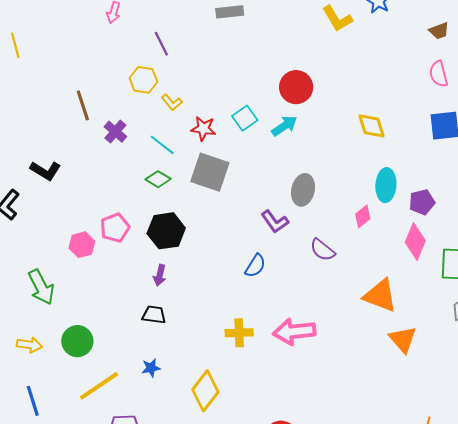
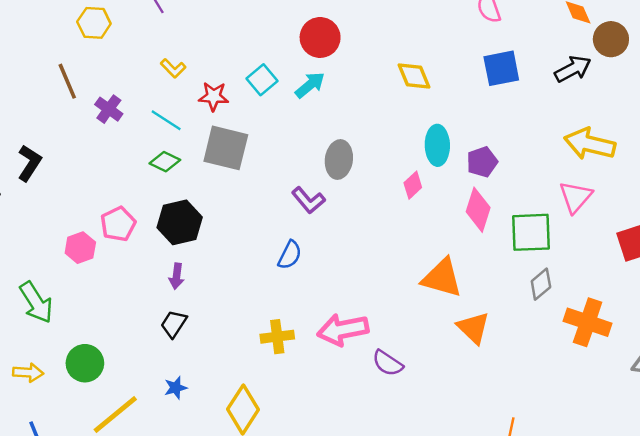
yellow hexagon: (143, 80) -> (94, 23), moved
black L-shape: (45, 171) -> (29, 163), turned -84
purple semicircle: (323, 250) -> (388, 363), moved
black trapezoid: (154, 315) -> (174, 324), turned -60

